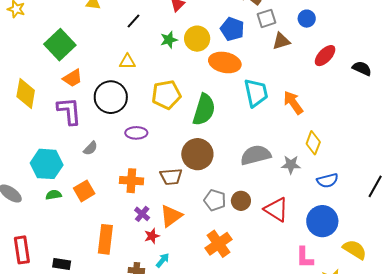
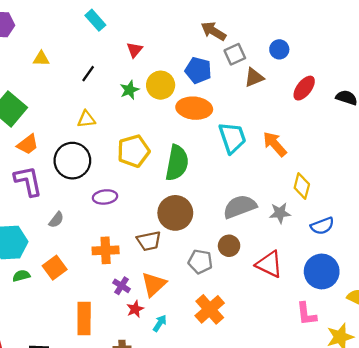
brown circle: (241, 201) -> (229, 246), moved
cyan arrow: (163, 260) -> (160, 323), moved

